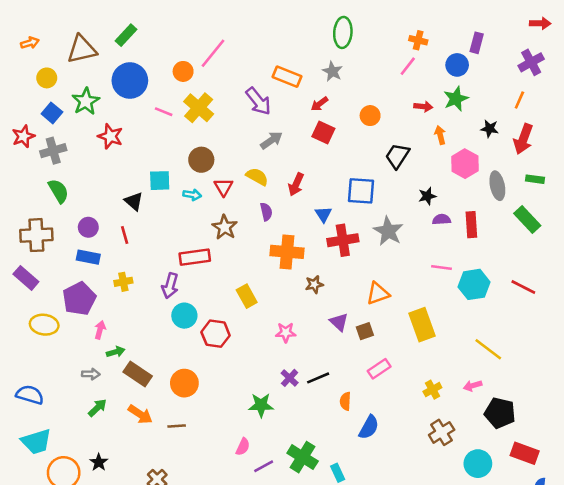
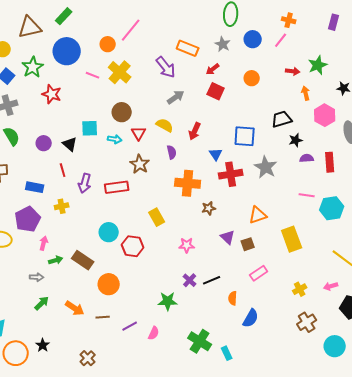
blue circle: (457, 65) -> (253, 39), moved
black trapezoid: (397, 156) -> (282, 119), moved, turned 40
purple circle: (88, 227) -> (44, 143), moved
purple arrow: (170, 286) -> (85, 183), moved
brown rectangle: (138, 374) -> (83, 260), moved
purple line: (264, 466) -> (130, 326), moved

